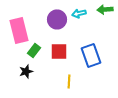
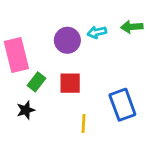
blue rectangle: (91, 55) -> (122, 105), moved

